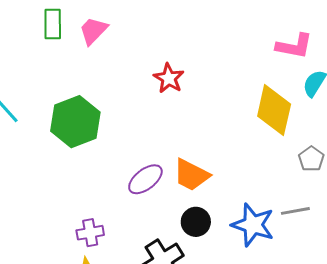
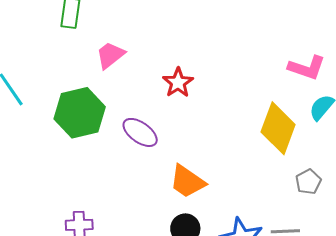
pink trapezoid: (93, 31) -> (110, 55), moved
purple ellipse: (145, 179) -> (140, 132), moved, turned 66

